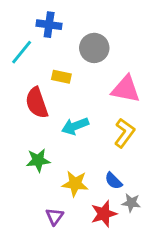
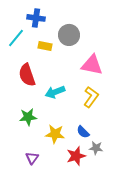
yellow rectangle: (61, 77) -> (45, 46), moved
purple triangle: (55, 216) -> (32, 158), moved

